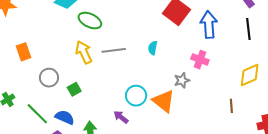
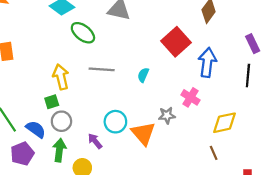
yellow arrow: (84, 52) -> (61, 77), moved
yellow diamond: (250, 75) -> (224, 123), moved
gray circle: (49, 78) -> (61, 121), moved
brown line: (231, 106) -> (214, 153), turned -32

